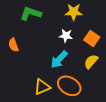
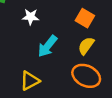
white star: (66, 36) -> (31, 17), moved
orange ellipse: (69, 86) -> (86, 76), moved

